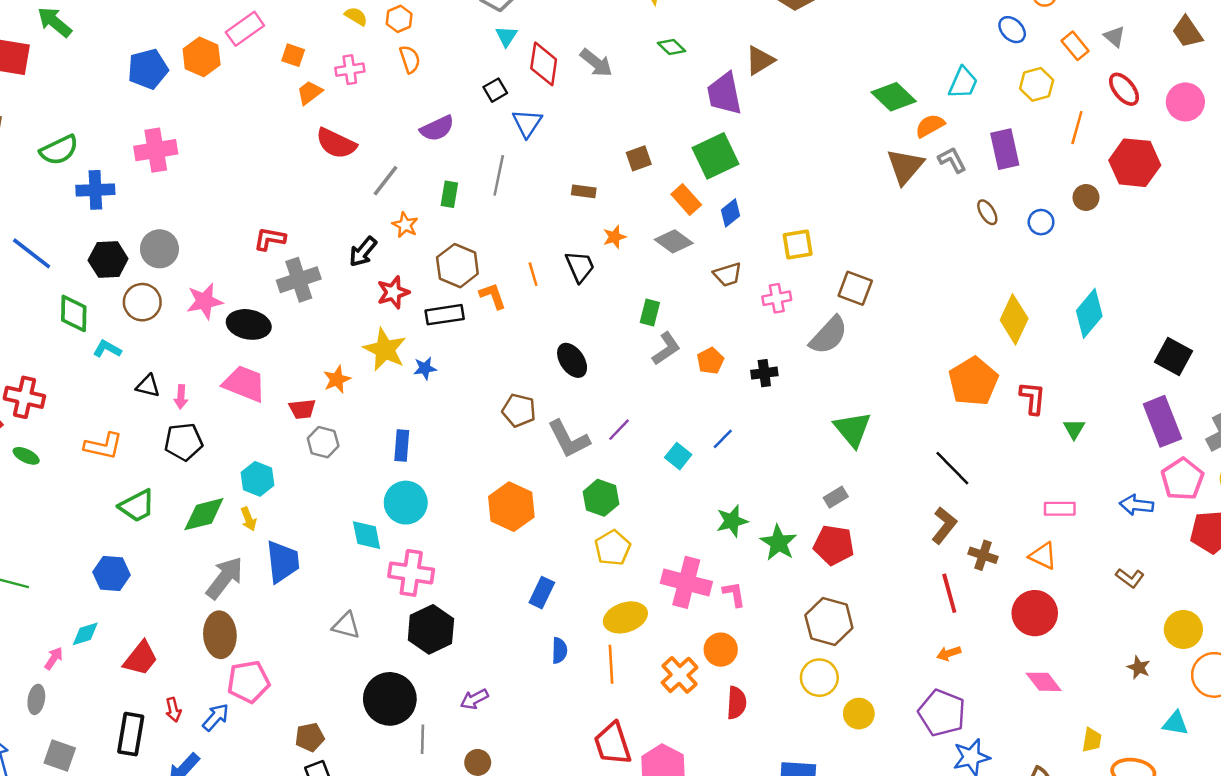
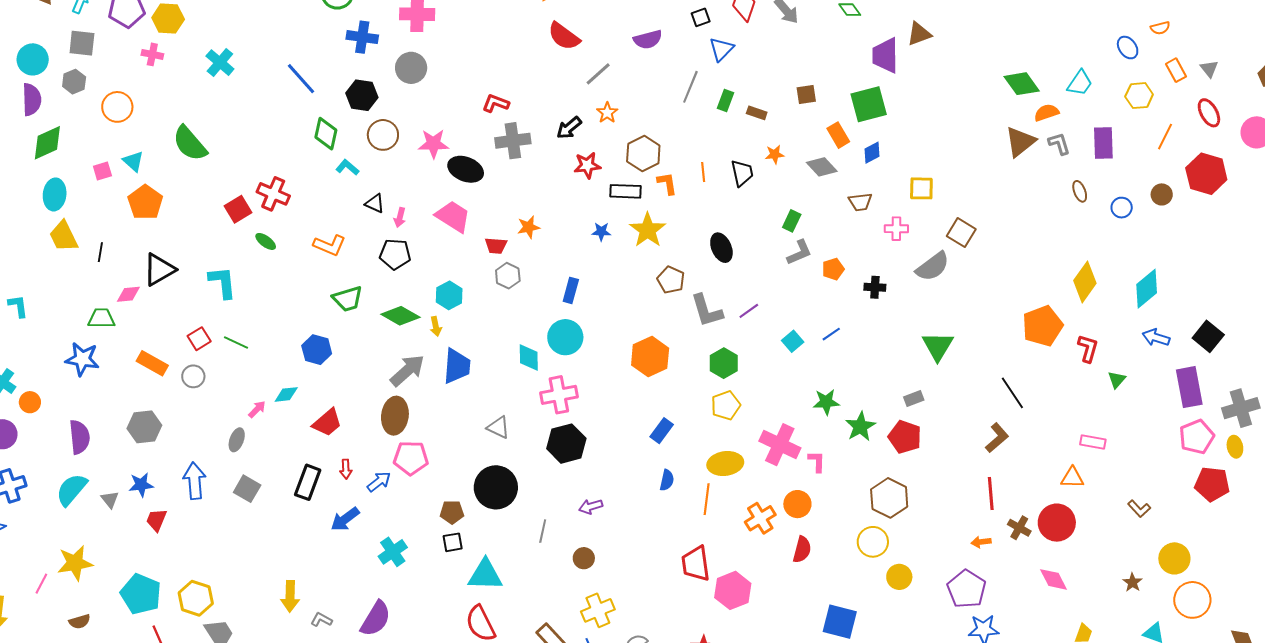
green rectangle: (449, 194) -> (726, 101), moved
gray circle: (159, 249) -> (411, 68), moved
yellow star: (385, 350) -> (648, 230), moved
blue arrow: (1136, 505) -> (1156, 337), moved
green diamond: (204, 514) -> (400, 316), turned 33
brown cross: (983, 555) -> (1019, 528), moved
orange triangle: (1043, 556) -> (1072, 478), turned -35
pink cross: (411, 573) -> (559, 395), turned -30
black circle: (390, 699) -> (496, 487), moved

